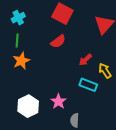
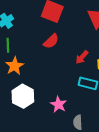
white hexagon: (28, 106) -> (23, 96), moved

